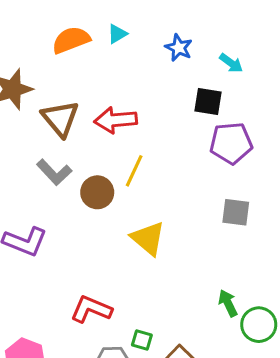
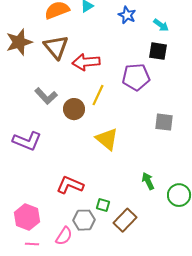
black square: (208, 102) -> (158, 51), moved
brown triangle: (60, 118) -> (56, 47), moved
purple pentagon: (231, 143) -> (136, 77), moved
green arrow: (228, 303) -> (148, 181), moved

